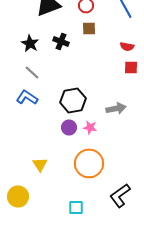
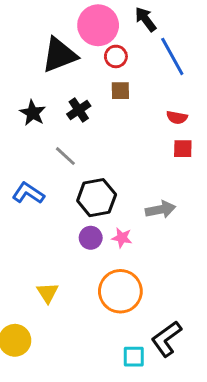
black cross: (61, 41) -> (79, 110), turned 35
gray line: (32, 72) -> (65, 156), moved
cyan square: (76, 207) -> (134, 357), moved

